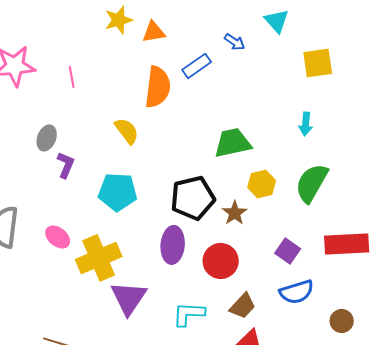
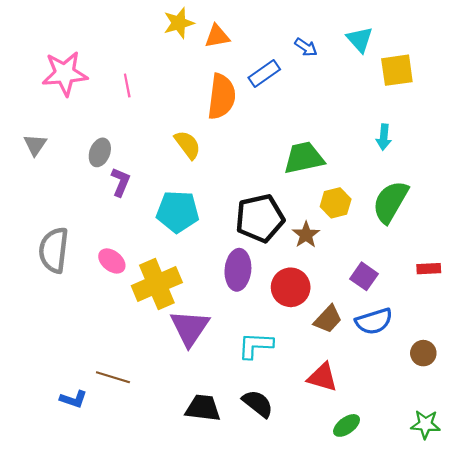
cyan triangle: (277, 21) -> (360, 39), moved
red rectangle: (347, 244) -> (429, 269), size x0.5
brown trapezoid: (243, 306) -> (328, 319), moved

